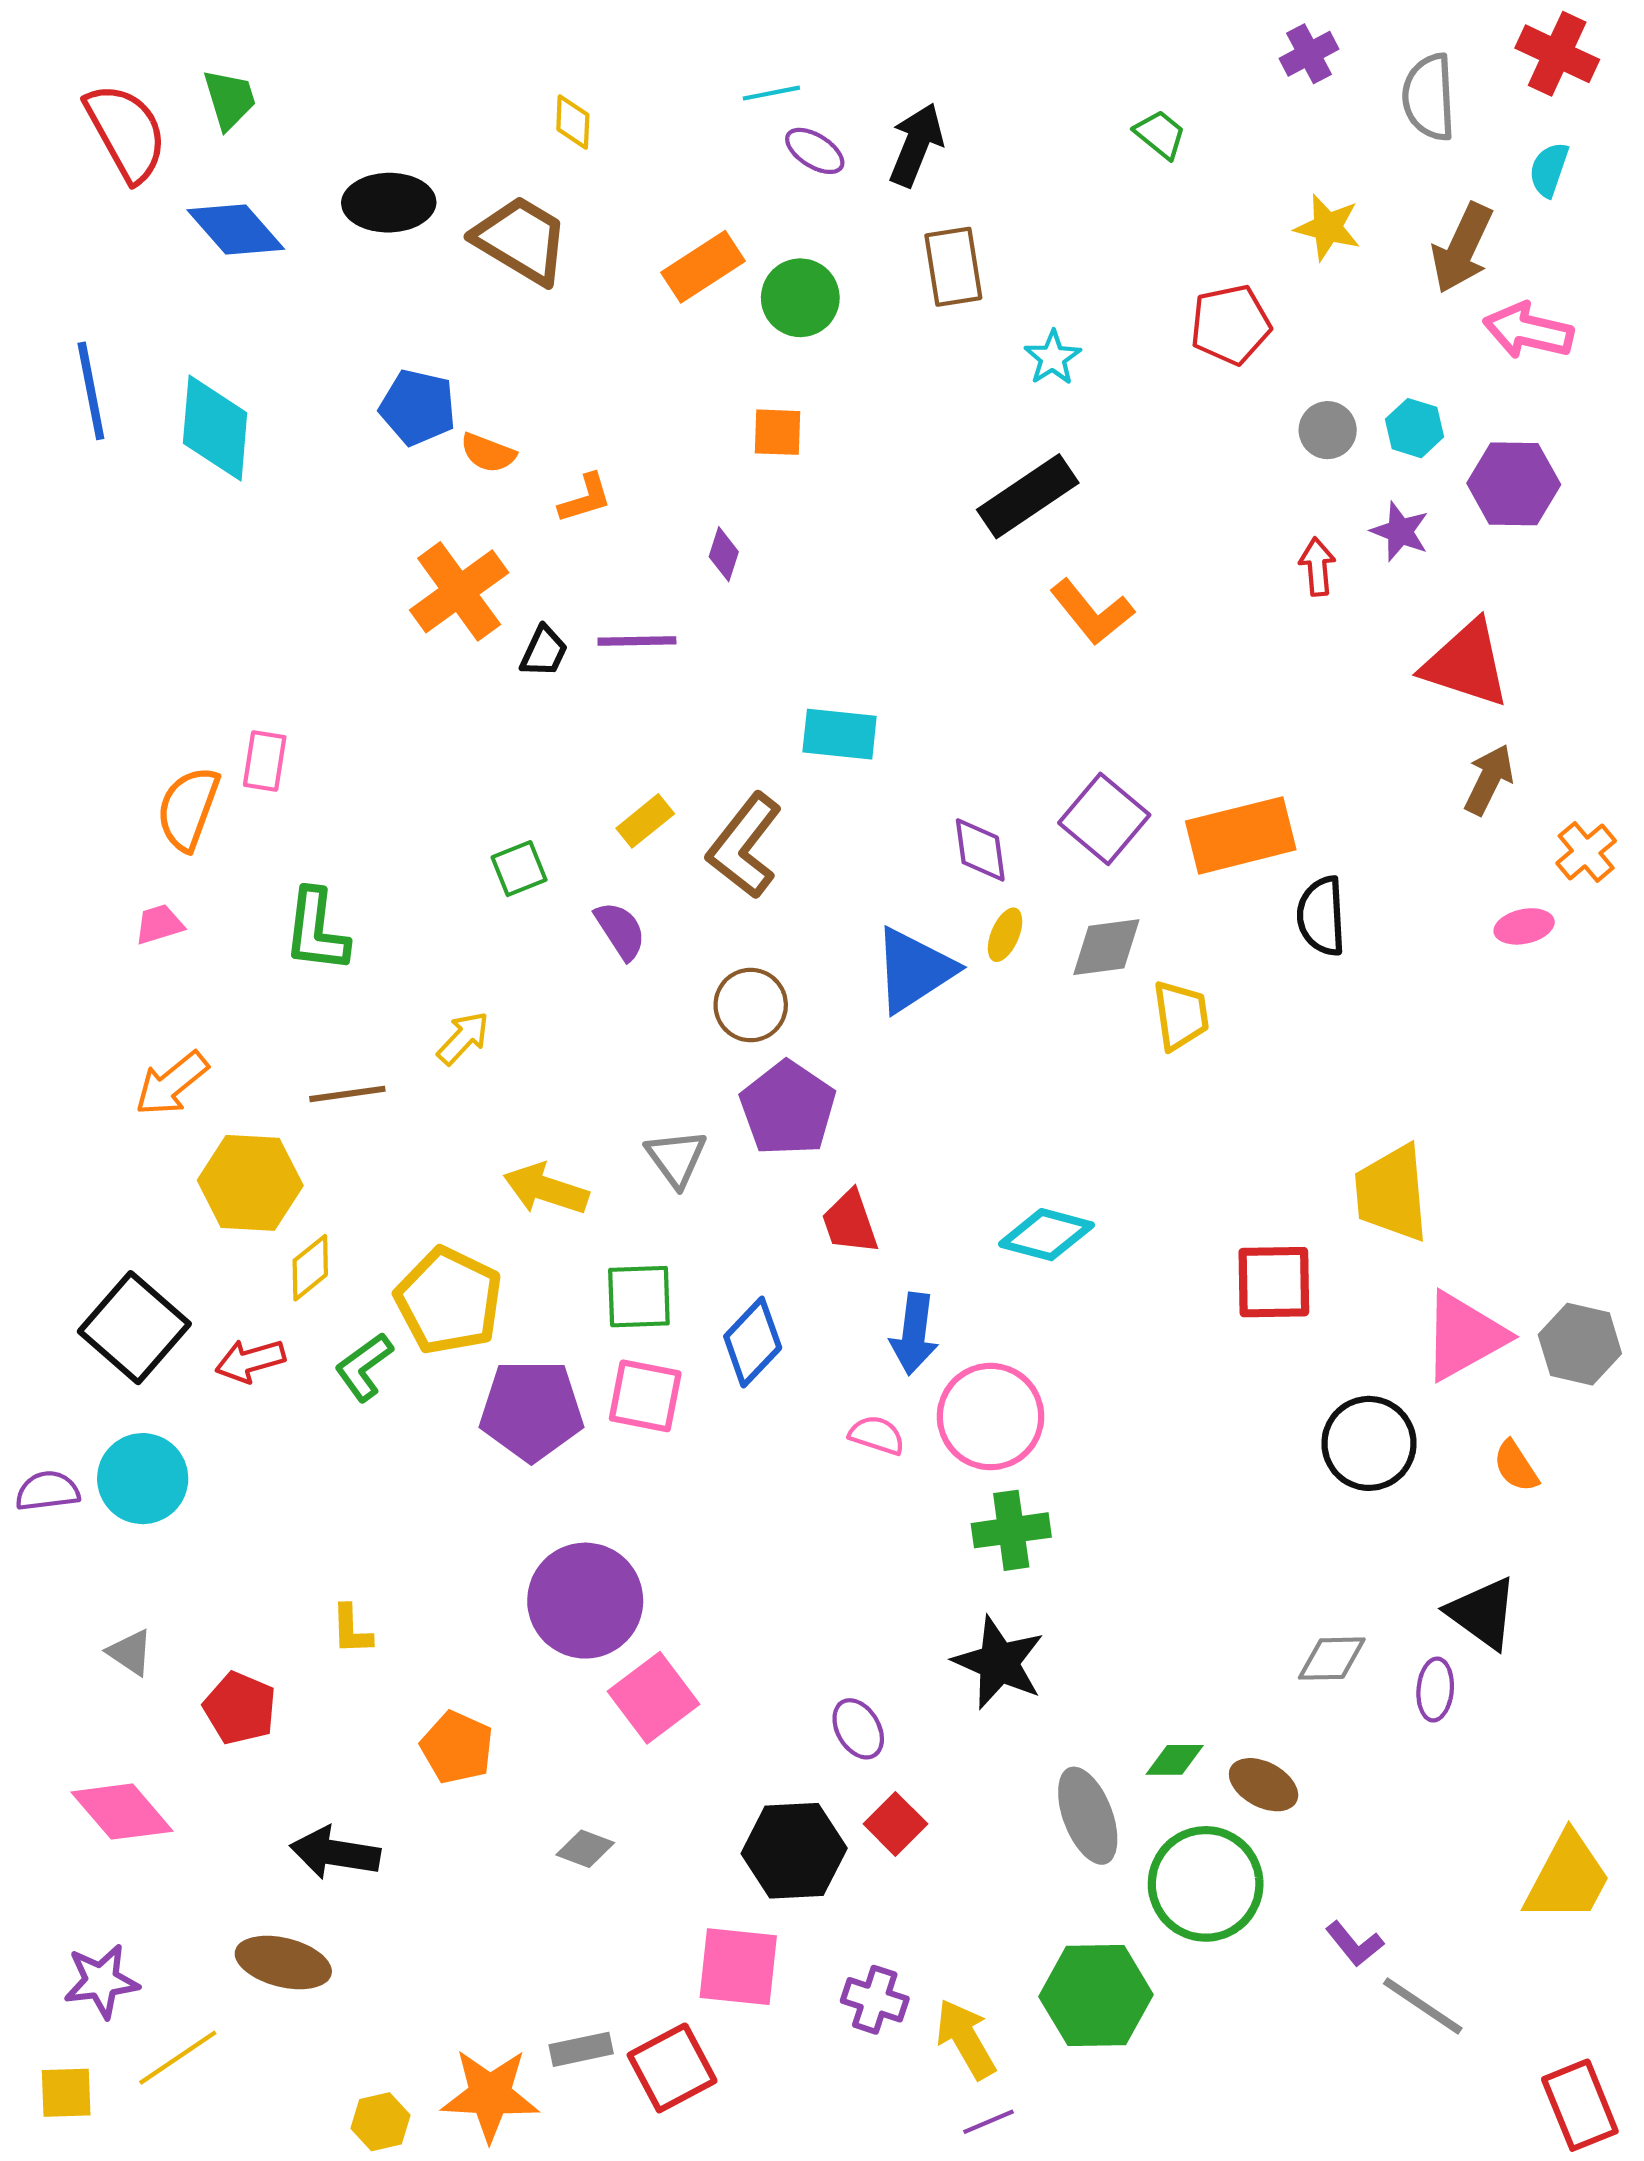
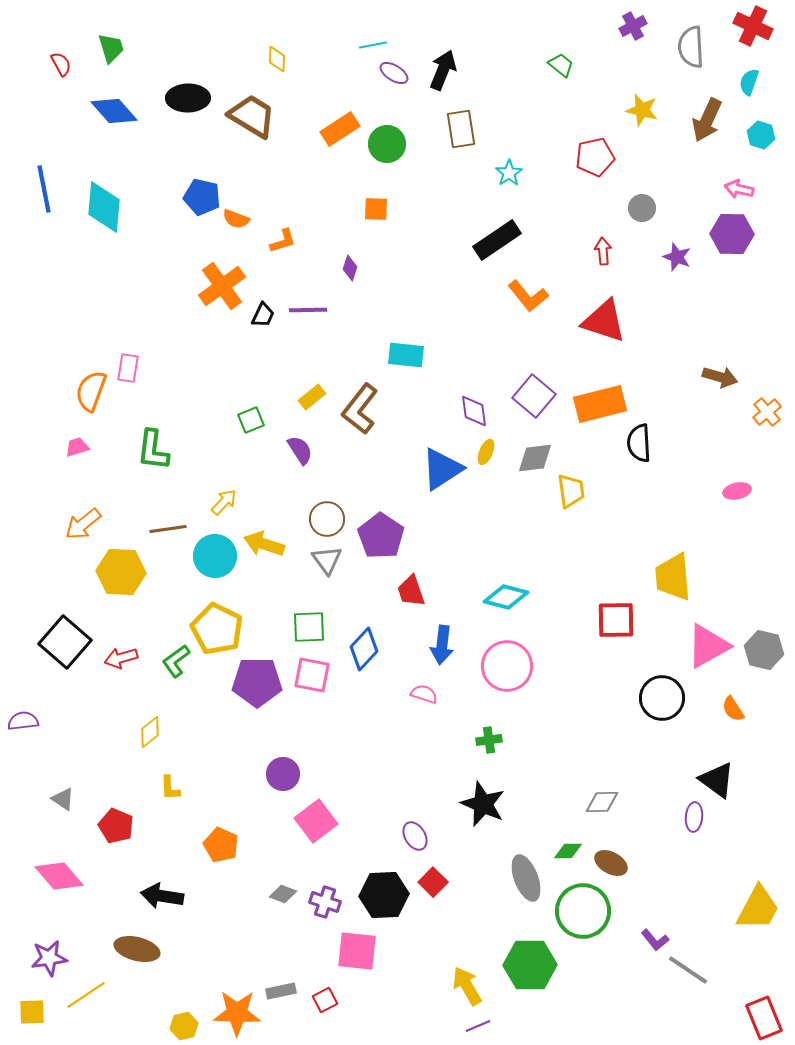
red semicircle: (126, 132) -> (61, 64), size x0.5
pink arrow: (1528, 331) -> (739, 189), moved, size x0.7
cyan hexagon: (1414, 428) -> (761, 135), moved
red arrow: (1317, 567) -> (603, 251), moved
red triangle: (1466, 664) -> (604, 321), moved
brown arrow: (1489, 780) -> (720, 377), turned 80
pink ellipse: (1524, 926) -> (737, 491), moved
brown circle: (751, 1005) -> (327, 519), moved
yellow arrow: (546, 1189) -> (264, 544), moved
yellow diamond: (310, 1268) -> (150, 732), moved
pink circle: (991, 1417) -> (507, 666), moved
cyan circle: (143, 1479) -> (215, 556), moved
green cross: (1011, 1530) -> (489, 740), size x0.7
purple circle: (585, 1601) -> (283, 774), size x0.6
gray diamond: (1332, 1659) -> (602, 802), moved
purple cross: (875, 2000) -> (325, 902), moved
red square: (672, 2068) -> (325, 1000), size x0.6

